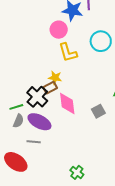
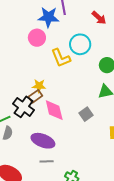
yellow L-shape: (68, 52) -> (61, 58), moved
purple ellipse: (39, 122) -> (43, 141), moved
gray line: (34, 142) -> (47, 161), moved

